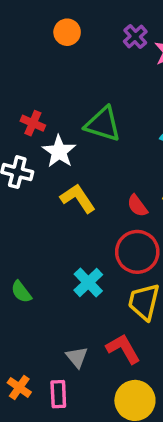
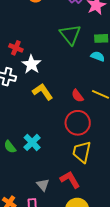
green triangle: (103, 124) -> (70, 35), moved, turned 35
cyan cross: (88, 282) -> (32, 142), moved

